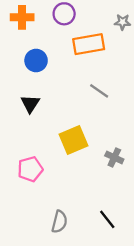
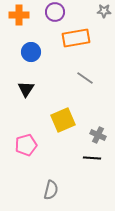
gray star: (122, 22) -> (104, 11), moved
black line: (107, 219) -> (92, 158), moved, turned -48

